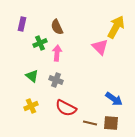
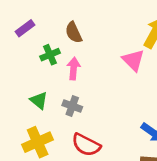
purple rectangle: (22, 24) -> (25, 28), turned 40
yellow cross: (31, 106) -> (38, 142), size x1.5

